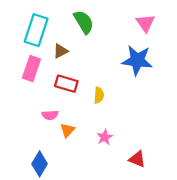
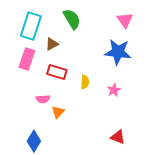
pink star: (105, 137) -> (114, 90), moved

